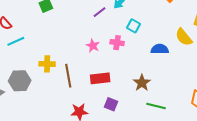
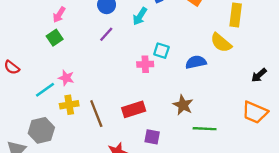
purple line: (100, 12) -> (106, 34), moved
cyan square: (134, 26) -> (161, 51), moved
cyan line: (16, 41) -> (45, 90), moved
pink star: (93, 46) -> (66, 78), moved

